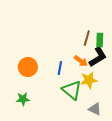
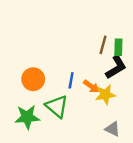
orange arrow: (81, 61) -> (91, 86), moved
green triangle: (72, 90) -> (57, 106), moved
green star: (23, 99) -> (27, 117), size x1.5

